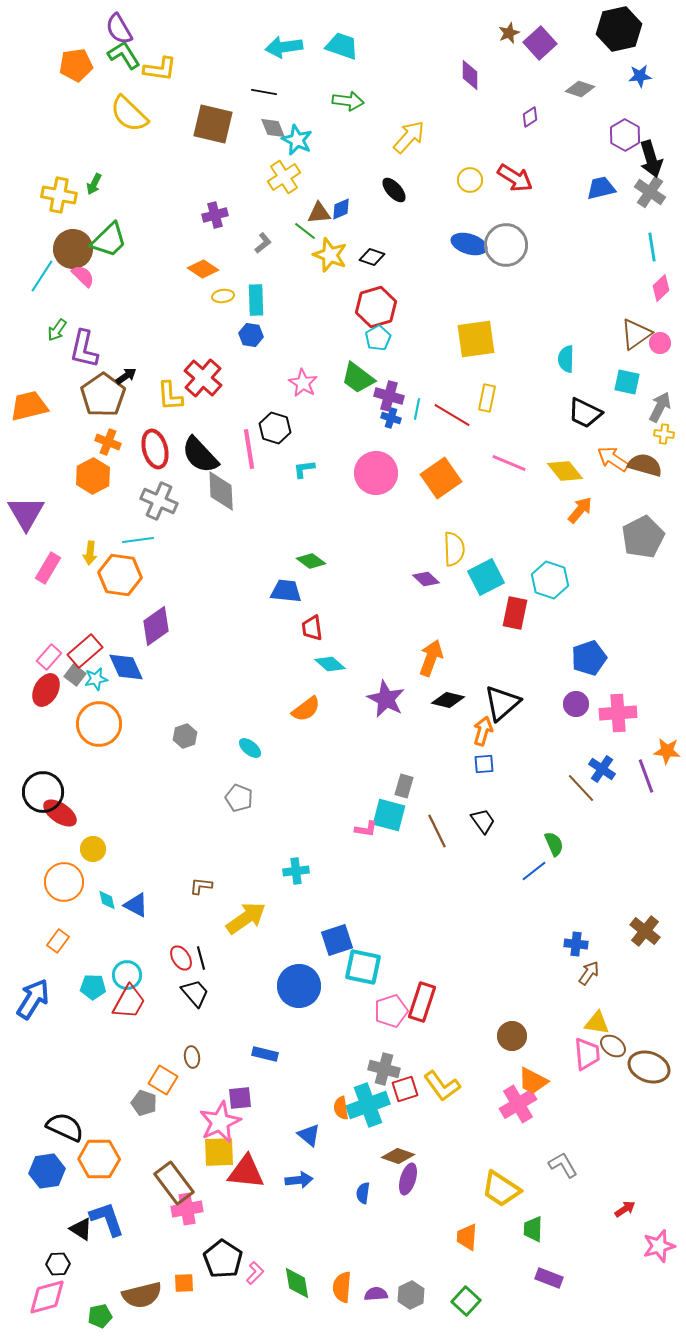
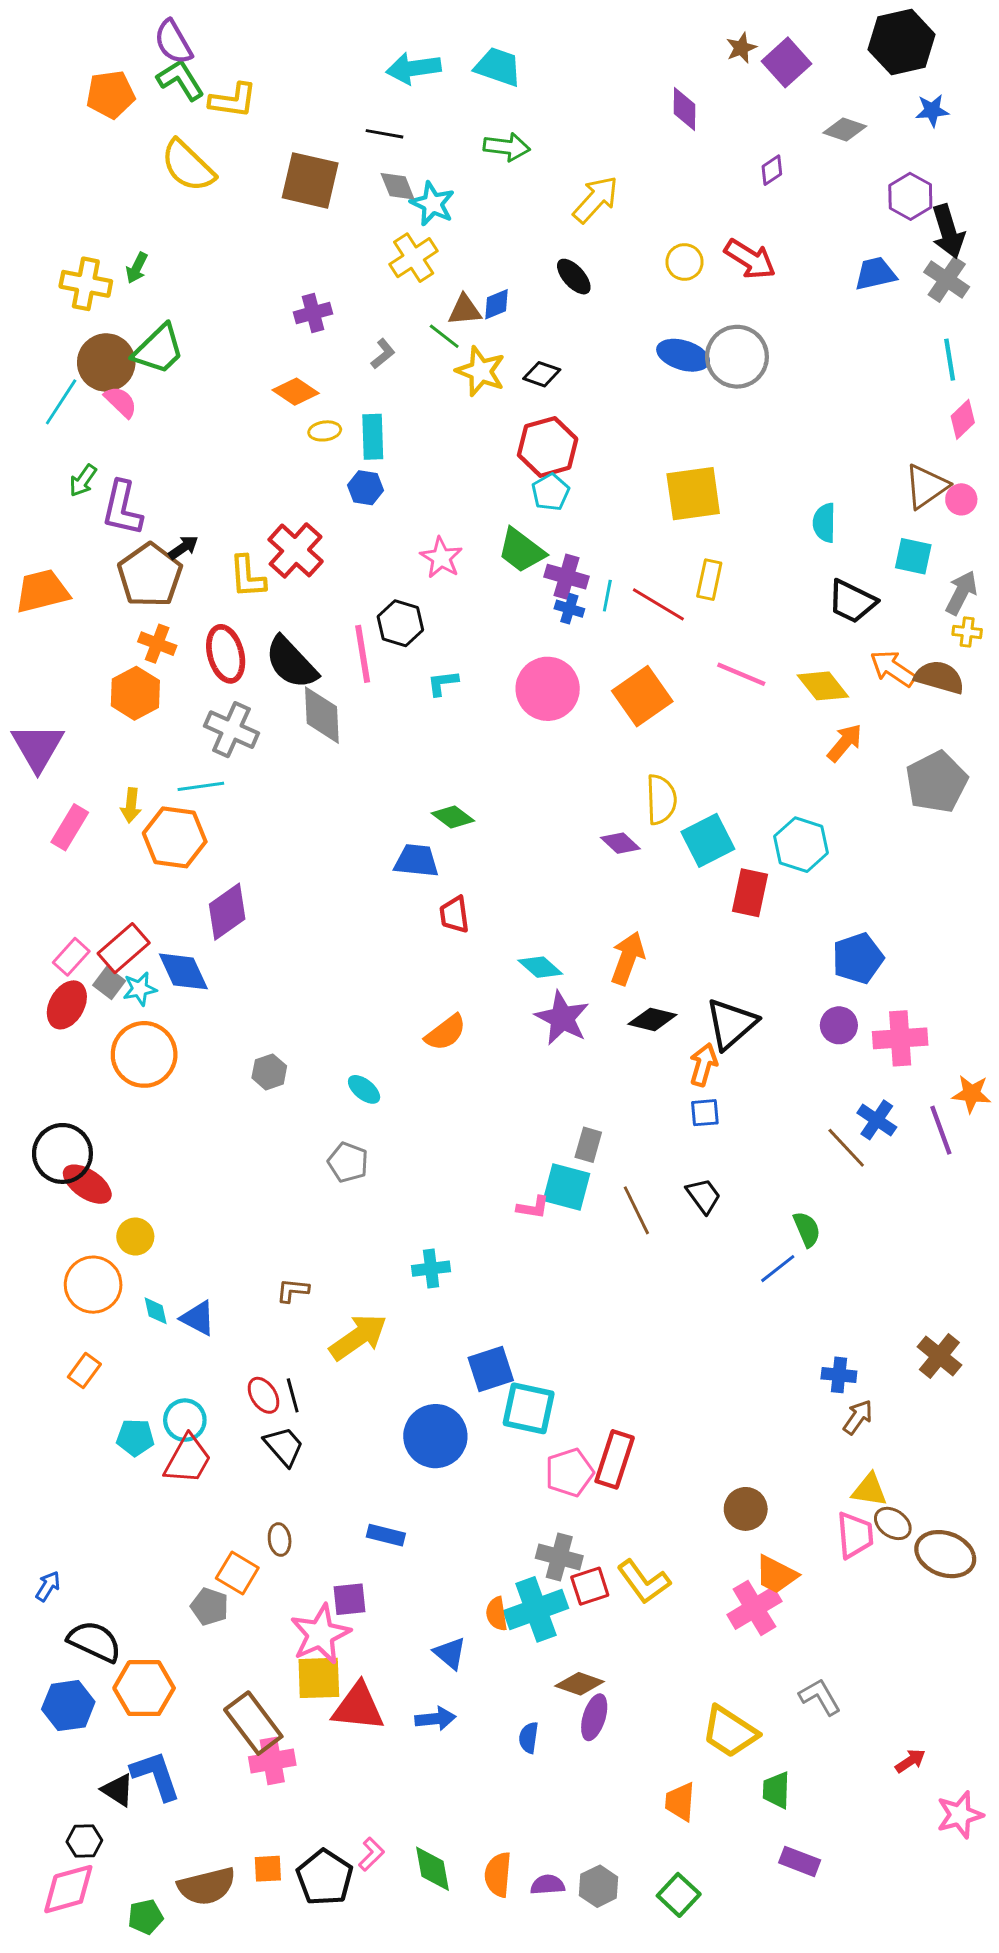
cyan diamond: (330, 664) -> (540, 967), moved
blue arrow: (33, 999) -> (48, 1586), moved, size x0.5
black pentagon: (223, 1259) -> (325, 1877), moved

